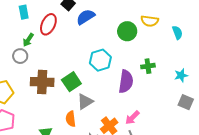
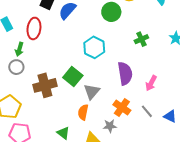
purple semicircle: (126, 81) -> (125, 73), moved
pink arrow: (132, 118) -> (151, 83), moved
orange semicircle: (71, 119) -> (83, 112), turned 35

